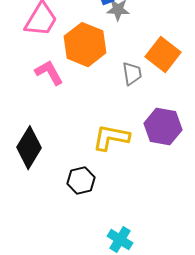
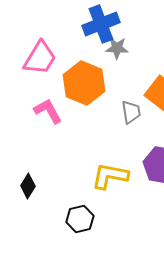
black diamond: (29, 148) -> (28, 186), size x0.6

